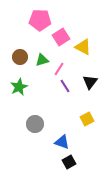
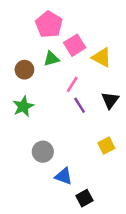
pink pentagon: (40, 20) -> (49, 24), turned 30
green triangle: (42, 60) -> (51, 59), moved
blue triangle: (62, 142) -> (64, 176), moved

